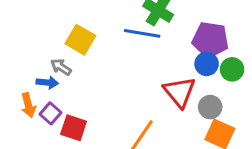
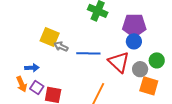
blue line: (142, 33) -> (88, 53), moved
gray arrow: (61, 67) -> (61, 46), moved
green circle: (232, 69) -> (157, 60), moved

